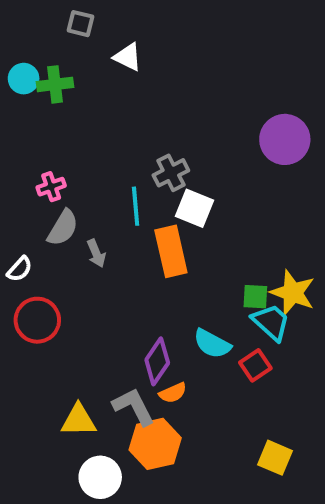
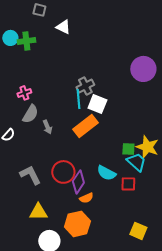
cyan line: (136, 206) -> (78, 99), moved
orange rectangle: (171, 251) -> (85, 126), turned 65
red circle: (37, 320) -> (63, 172), moved
red square: (255, 365) -> (128, 184), turned 35
gray L-shape: (134, 407) -> (30, 175), moved

